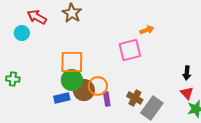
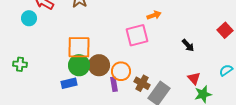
black arrow: (187, 73) -> (188, 45), moved, turned -48
orange circle: (98, 86) -> (121, 71), moved
brown circle: (84, 90) -> (99, 65), moved

